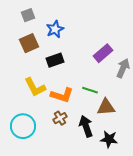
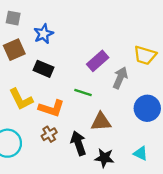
gray square: (28, 15) -> (13, 18), turned 32
black rectangle: (55, 60) -> (44, 69), turned 42
green line: (90, 90) -> (83, 92), moved

